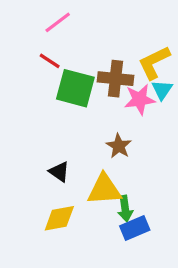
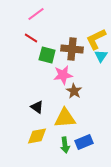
green square: (75, 88) -> (47, 55), size x0.7
pink star: (140, 99) -> (63, 75), moved
green arrow: (125, 209) -> (65, 145), moved

